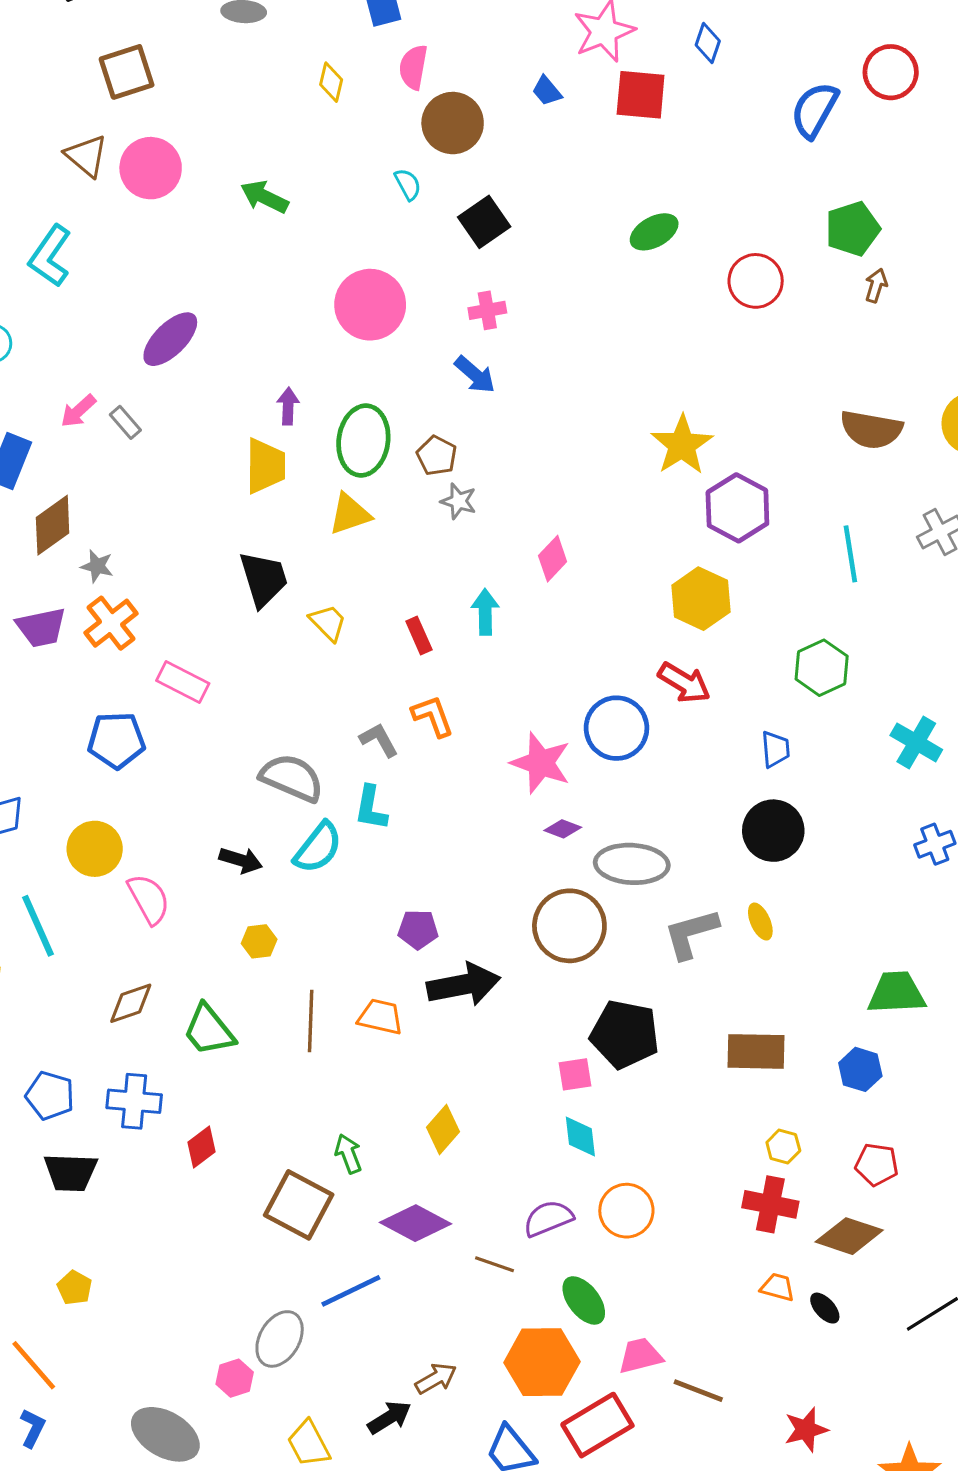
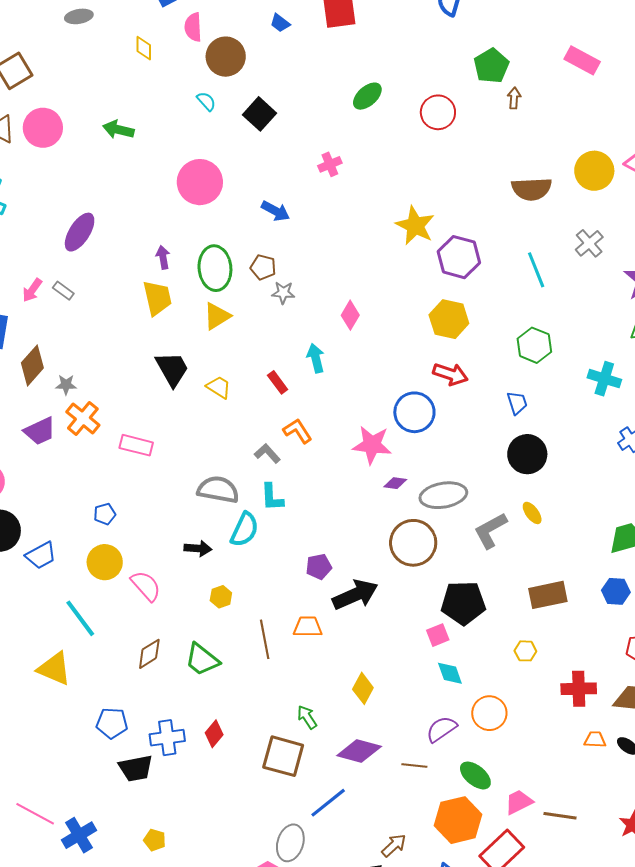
pink cross: (487, 310) -> (330, 164), moved
blue pentagon: (116, 740) -> (105, 514), moved, size x0.6
blue cross: (134, 1101) -> (167, 738), moved
yellow hexagon: (783, 1146) -> (525, 651), moved

